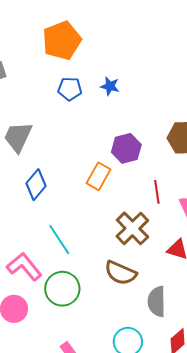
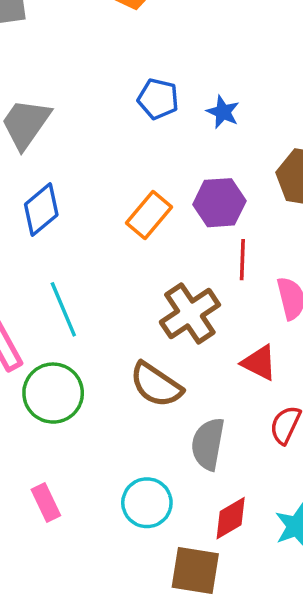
blue star: (110, 86) -> (223, 112), moved
blue pentagon: (70, 89) -> (158, 99), moved
purple hexagon: (126, 148) -> (219, 203), moved

